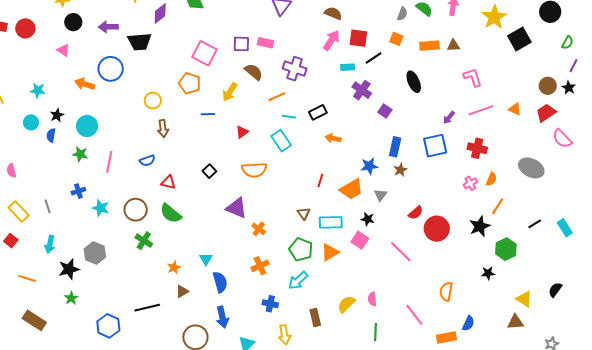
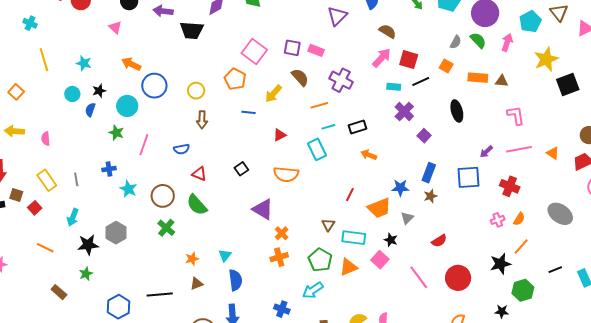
blue circle: (111, 69) -> (154, 86), moved
cyan line: (289, 117) -> (328, 127), turned -32
red circle: (437, 229) -> (458, 278), moved
orange cross: (260, 266) -> (279, 257), moved
brown rectangle: (34, 320) -> (59, 292), moved, size x0.7

